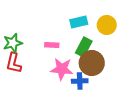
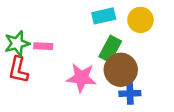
pink rectangle: (52, 45) -> (43, 46), moved
blue cross: (80, 81) -> (130, 93), moved

